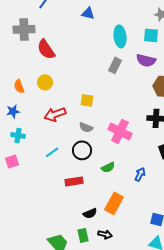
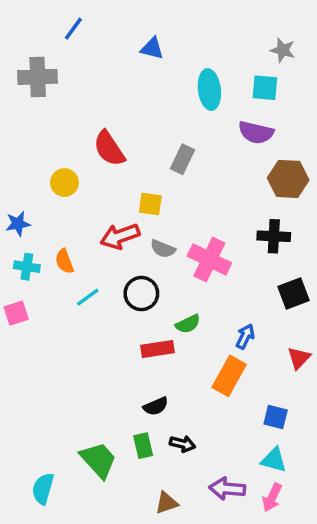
red semicircle: (46, 49) -> (109, 149), moved
gray rectangle: (115, 65) -> (183, 159), moved
yellow circle: (45, 82) -> (64, 183), moved
orange semicircle: (19, 86) -> (64, 261), moved
red arrow: (55, 114) -> (120, 236), moved
gray semicircle: (86, 127) -> (163, 249), moved
red rectangle: (74, 181) -> (157, 349), moved
orange rectangle: (114, 203) -> (229, 376), moved

